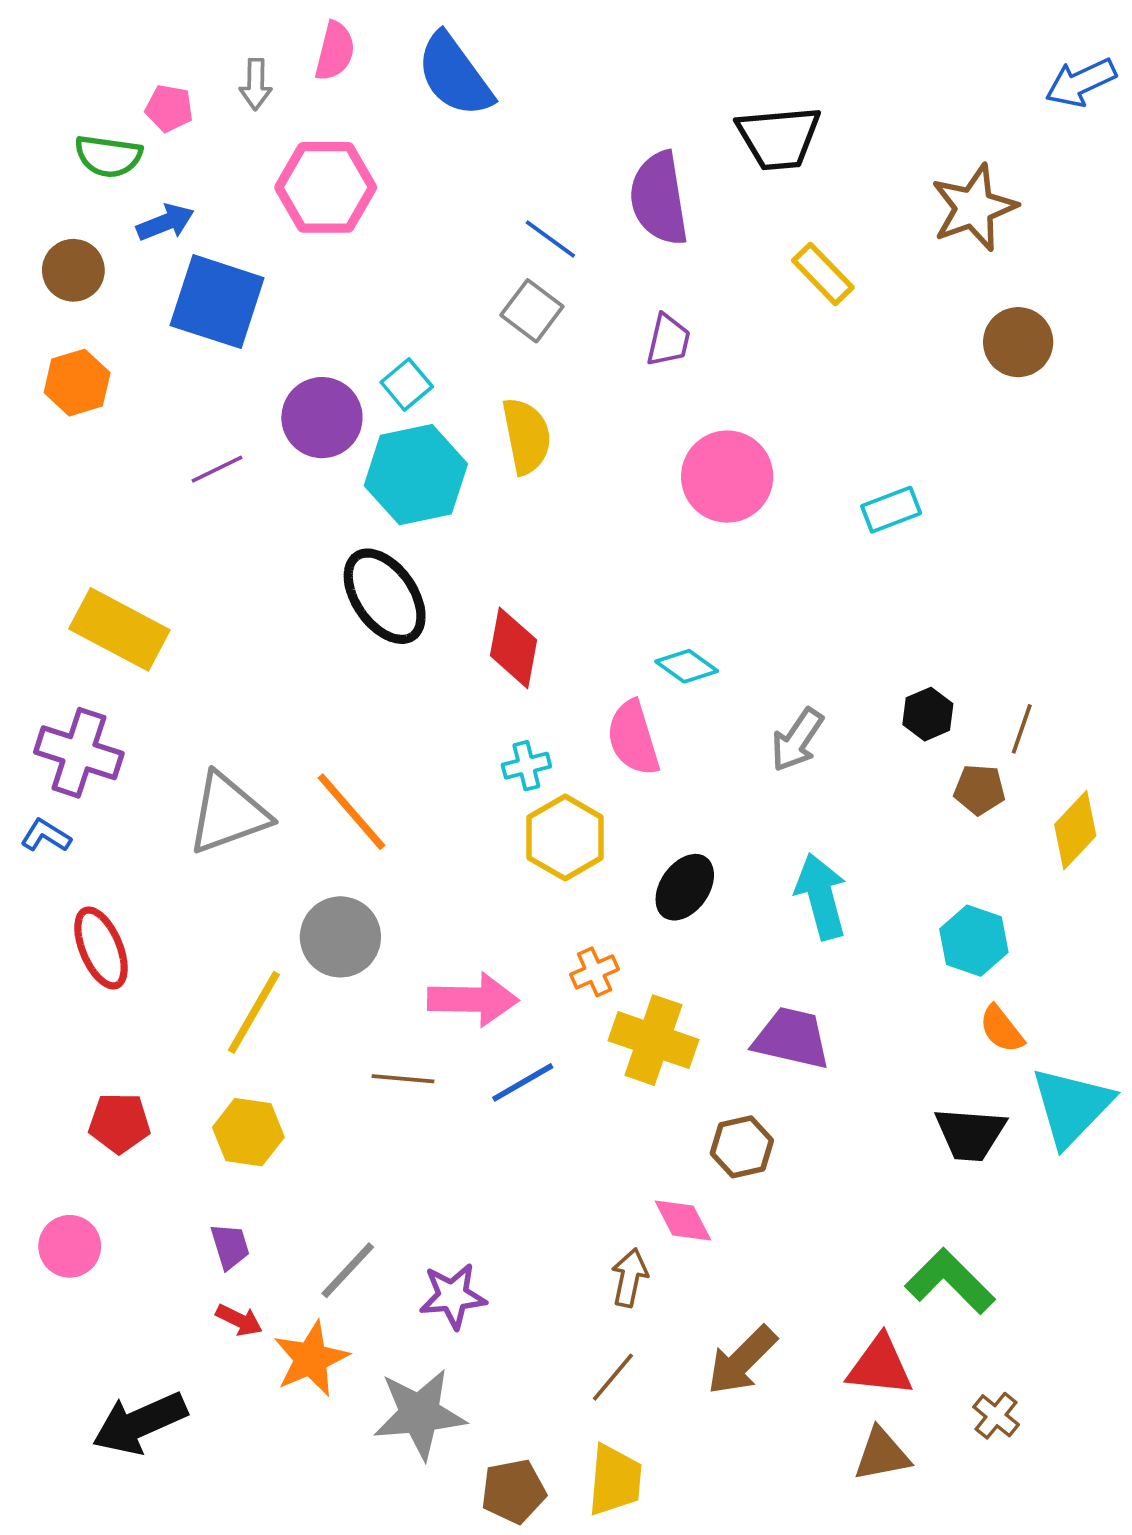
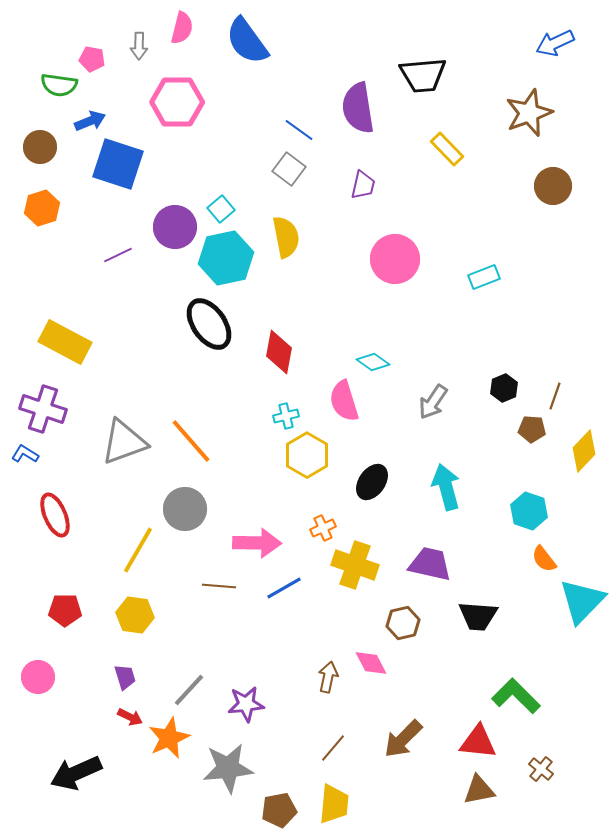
blue arrow: (1081, 82) -> (555, 43), moved
black trapezoid: (970, 1134) -> (478, 616), moved
brown arrow: (630, 1278) -> (328, 677), moved

